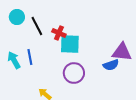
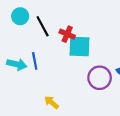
cyan arrow: (14, 60) -> (17, 64), turned 132
purple circle: (74, 73) -> (100, 78), moved

